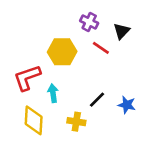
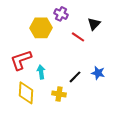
purple cross: (89, 22) -> (61, 14), moved
yellow hexagon: (62, 52) -> (41, 28), moved
blue star: (127, 105) -> (98, 73), moved

